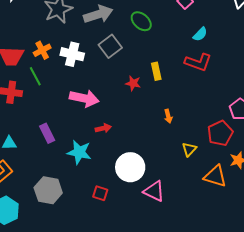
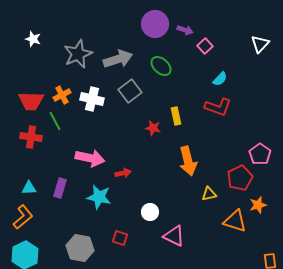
pink arrow: (84, 98) -> (90, 158), moved
orange arrow: (168, 116) -> (188, 161), size x2.0
purple rectangle: (47, 133) -> (60, 188), moved, turned 42
yellow triangle: (189, 149) -> (209, 194), turned 35
white circle: (130, 167) -> (150, 212), size x0.6
gray hexagon: (48, 190) -> (80, 248), moved

